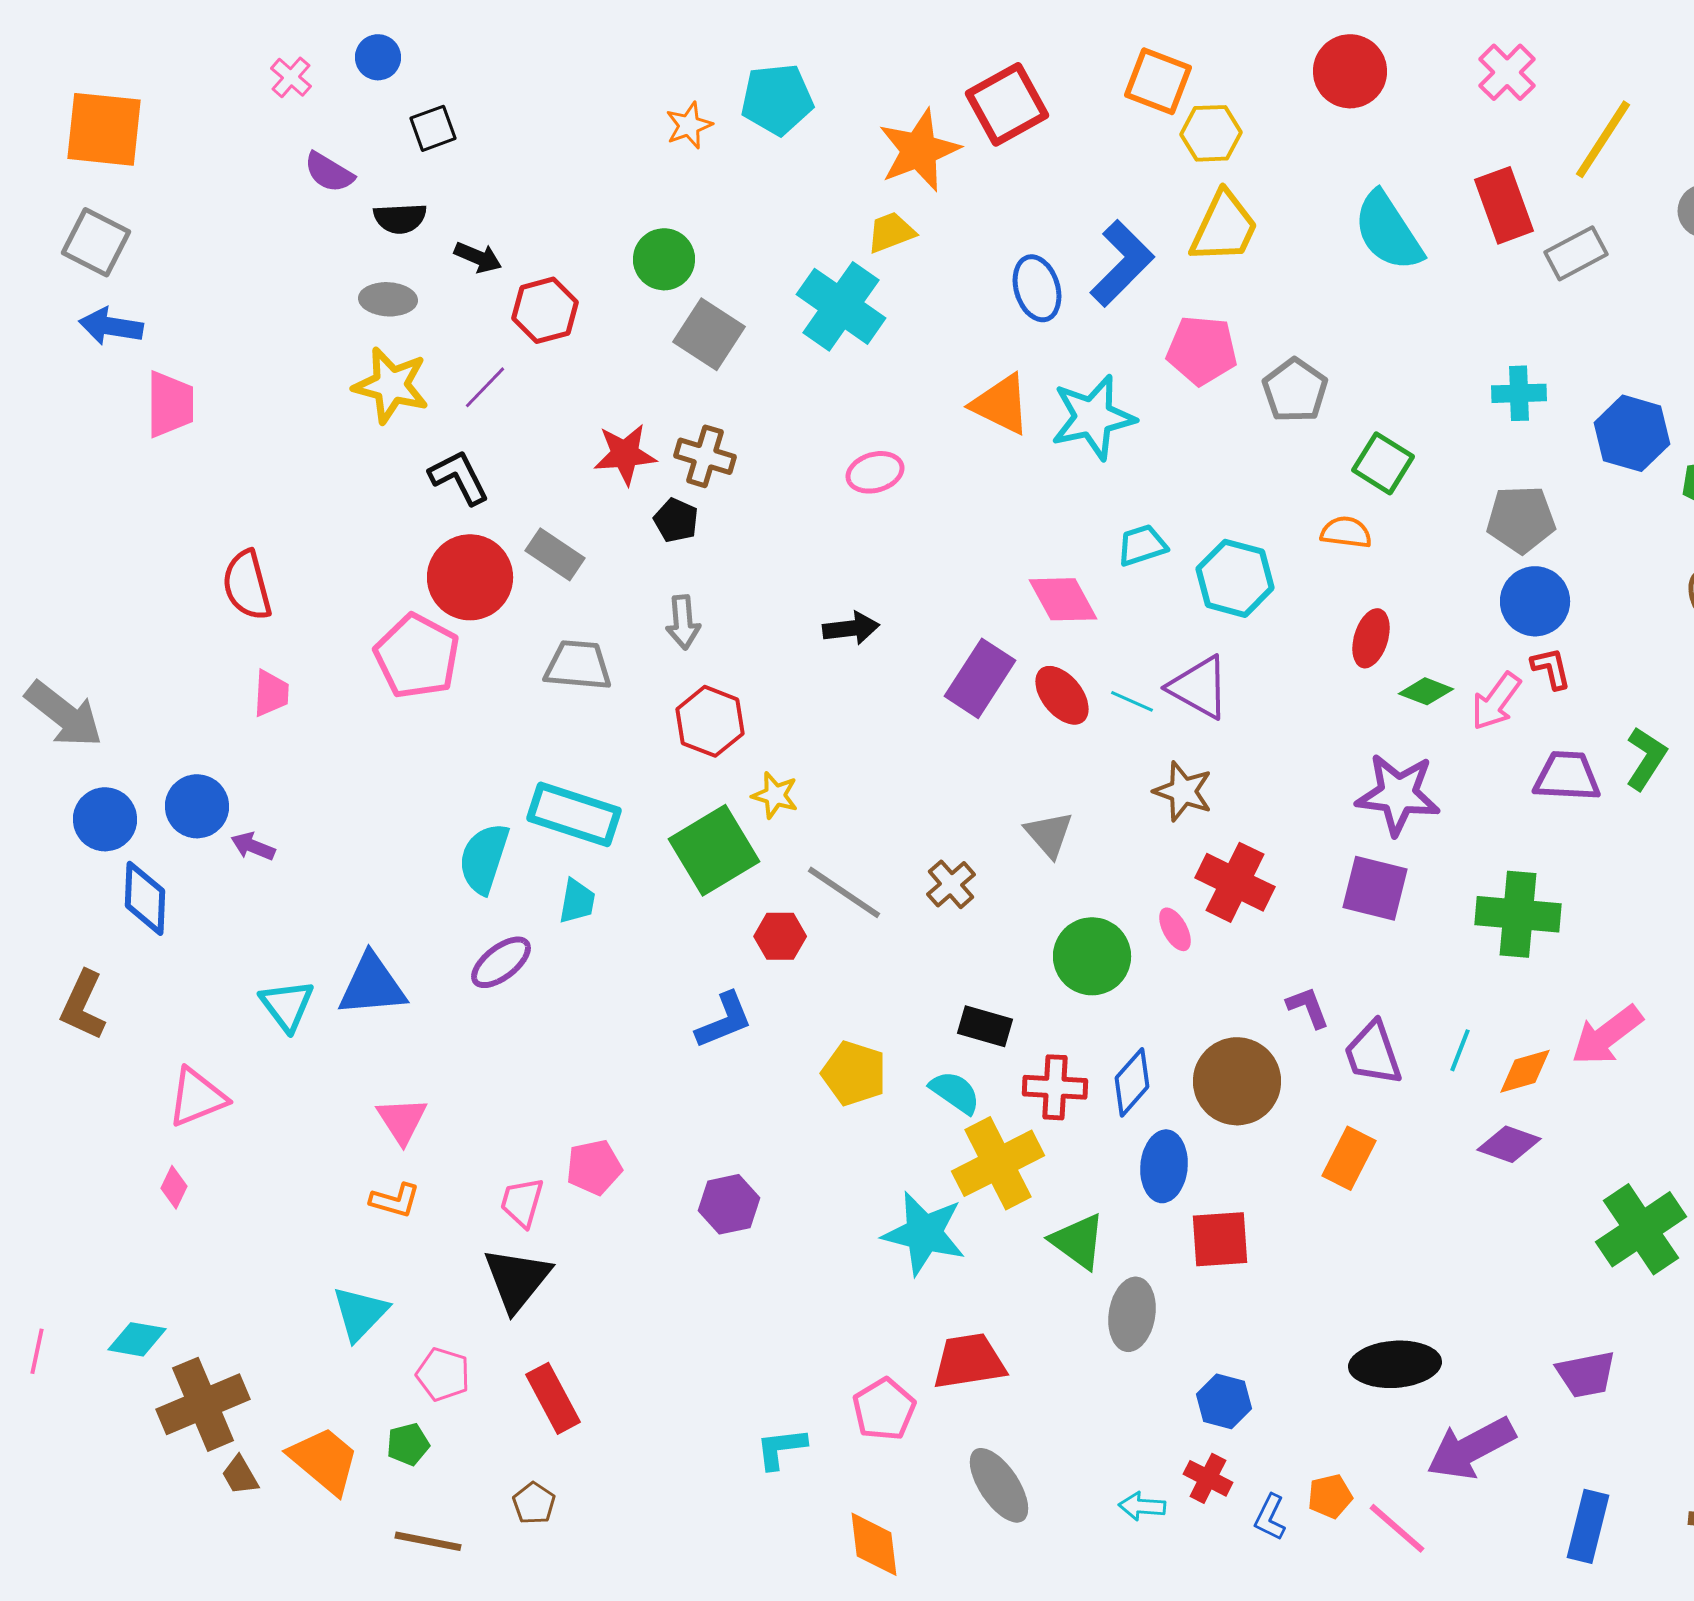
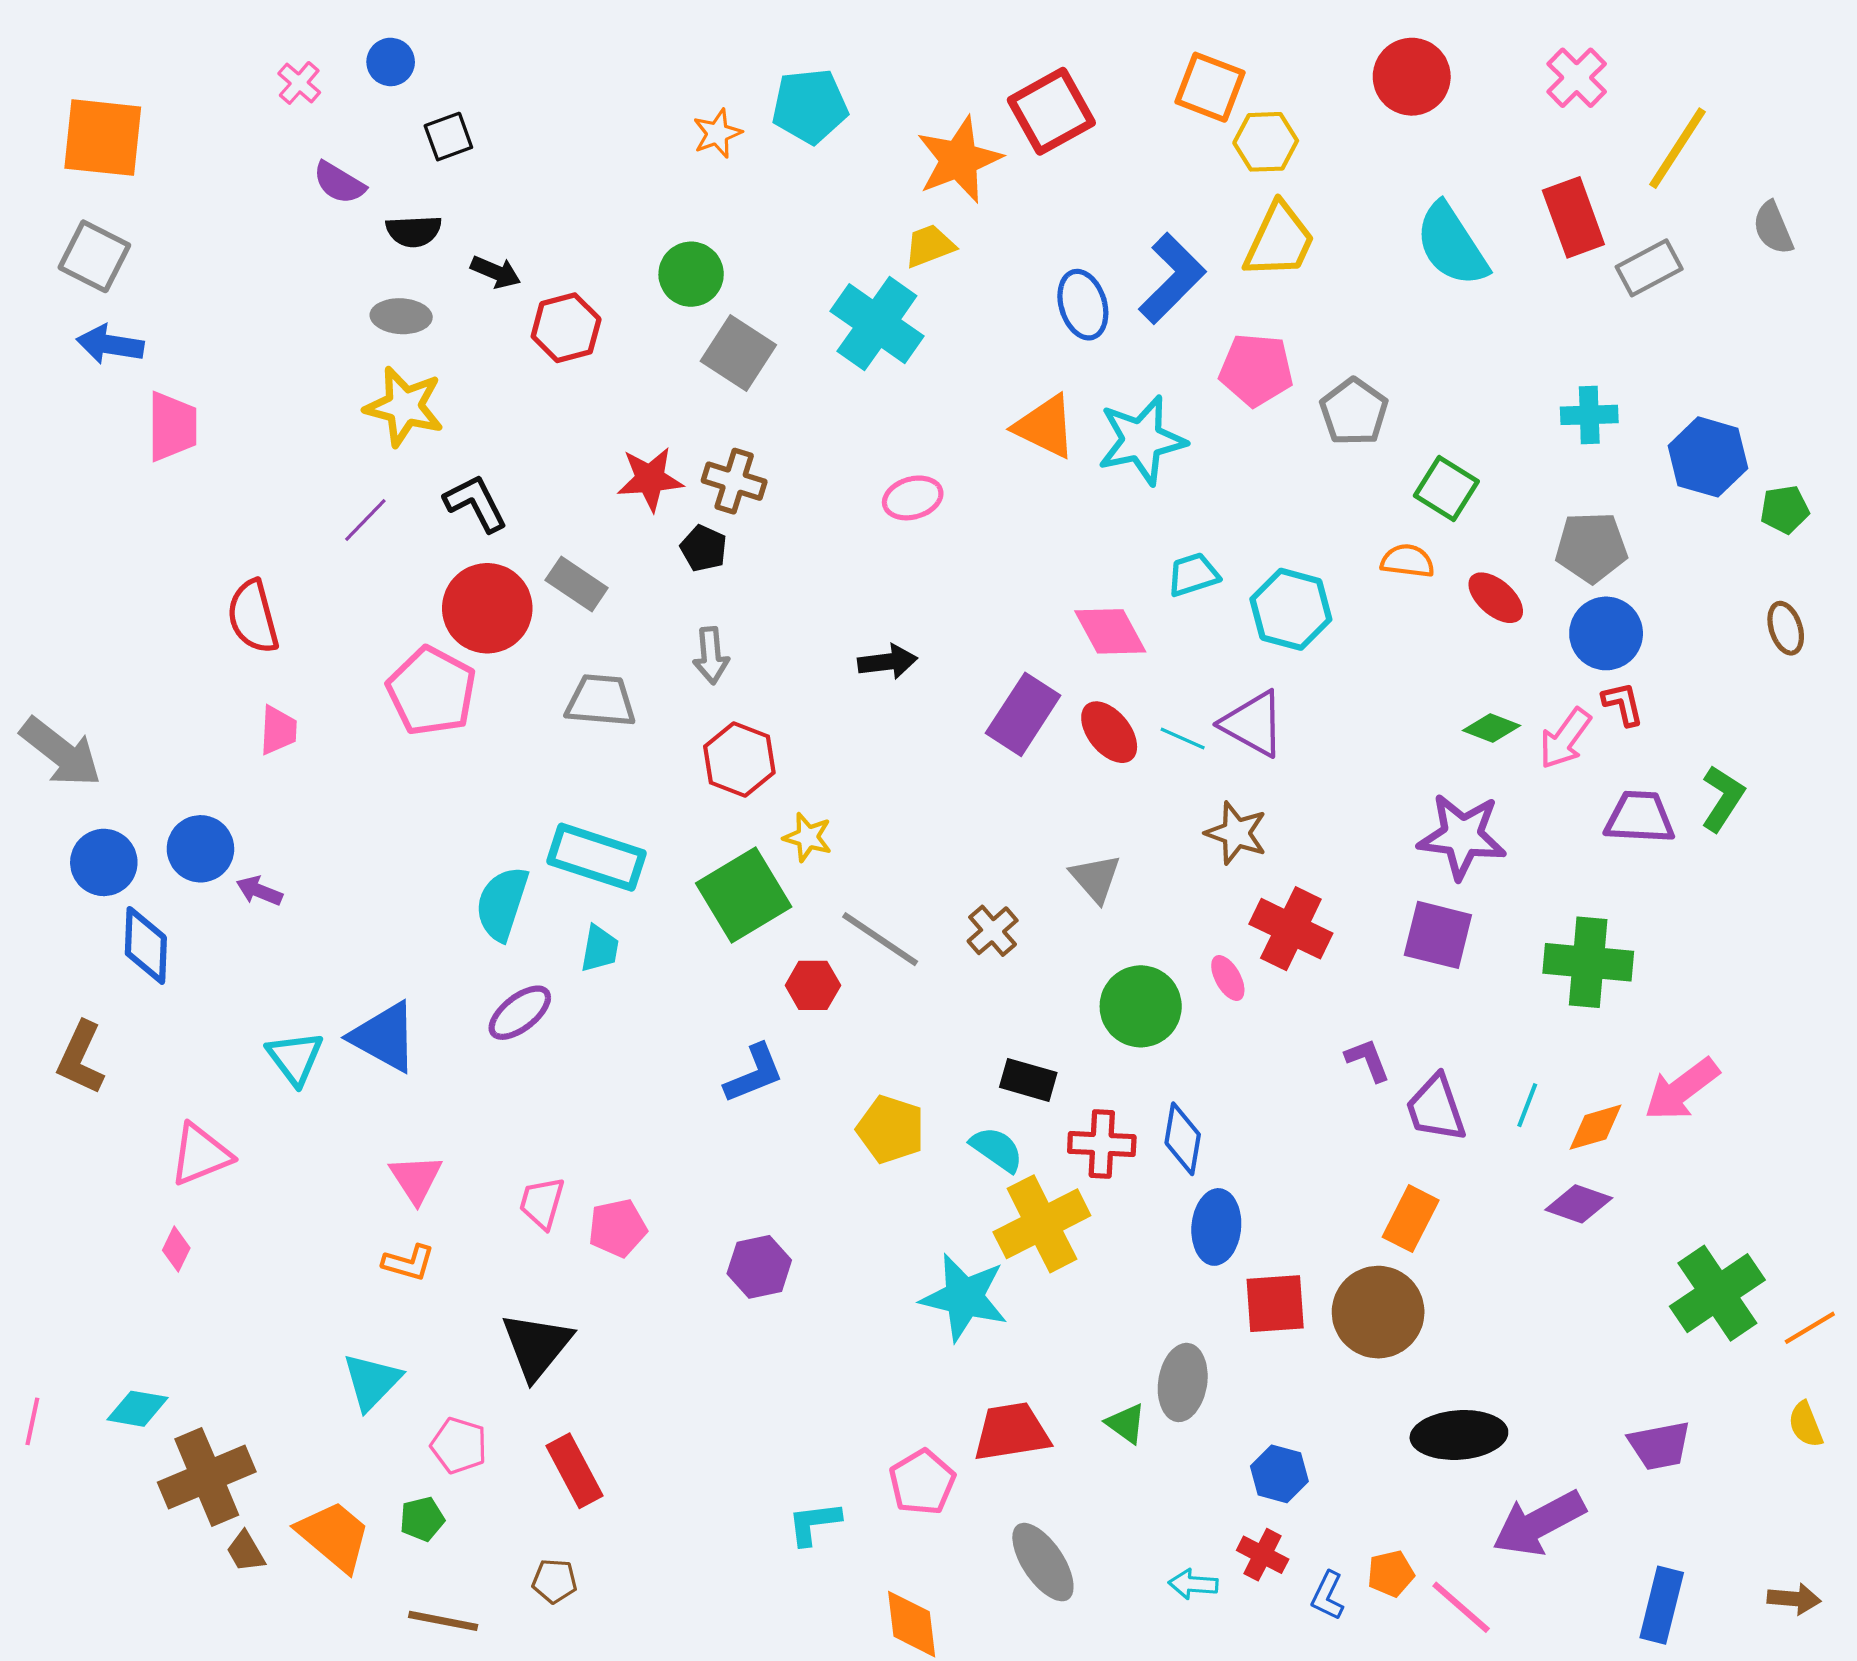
purple line: (485, 387) -> (365, 520), moved
red ellipse: (1371, 638) -> (1496, 598), moved, turned -66
blue triangle: (372, 985) -> (384, 1037), turned 34
brown circle: (1237, 1081) -> (1378, 1312), moved
blue diamond: (1132, 1082) -> (1183, 1139), turned -32
pink trapezoid: (522, 1202) -> (542, 1203), moved
green triangle: (1078, 1241) -> (1126, 1423), moved, size x0.7
brown pentagon: (534, 1503) -> (554, 1581), turned -30

